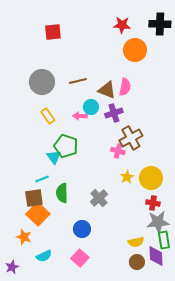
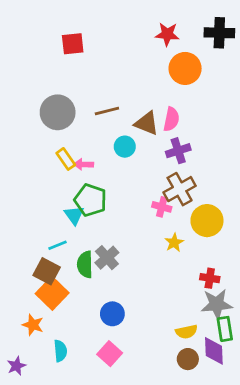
purple cross: (114, 113) -> (178, 151), moved
pink arrow: (80, 116) -> (84, 164), moved
yellow circle: (151, 178) -> (207, 221), moved
brown square: (34, 198) -> (47, 271), turned 36
gray cross: (99, 198) -> (107, 258), moved
cyan semicircle: (44, 256) -> (60, 351), turned -70

